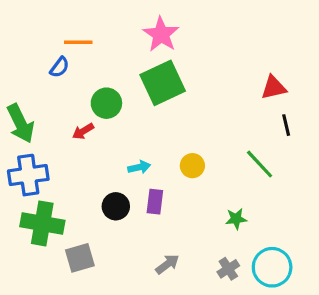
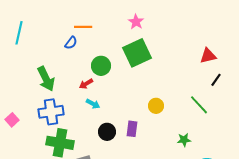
pink star: (161, 34) -> (136, 22), size x0.7
black line: (286, 125) -> (216, 80), turned 48
cyan arrow: (139, 167) -> (93, 104), moved, turned 40

